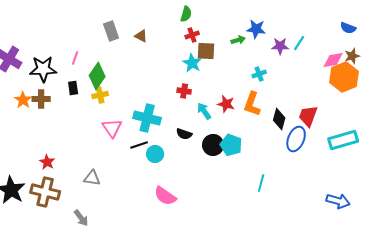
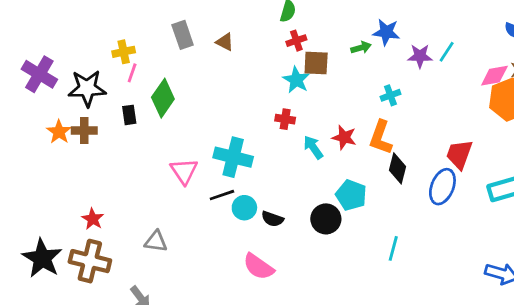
yellow cross: (100, 95) -> (124, 52), moved
black diamond: (279, 119) -> (398, 168), moved
black semicircle: (184, 134) -> (272, 219), moved
black circle: (213, 145) -> (326, 219), moved

